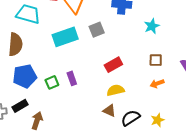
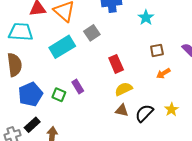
red rectangle: (113, 65) -> (116, 64), turned -72
green square: (52, 82) -> (59, 95), turned -32

